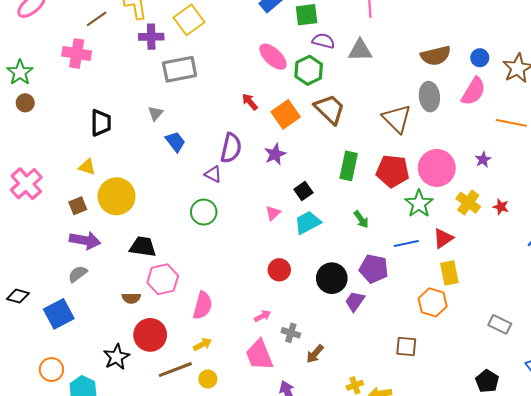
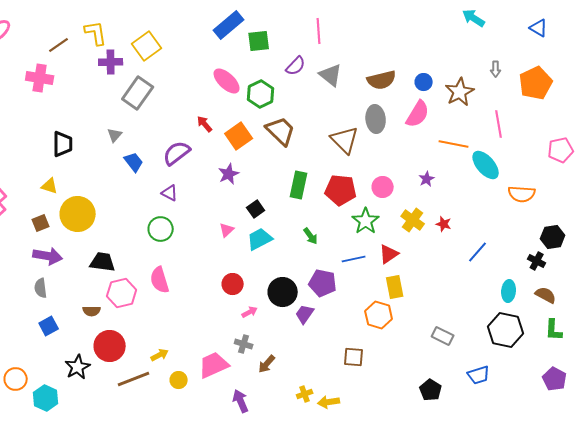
purple semicircle: (323, 41) -> (296, 66), moved, turned 120
gray triangle: (360, 50) -> (331, 75), moved, turned 40
gray rectangle: (180, 69) -> (138, 93), turned -44
purple semicircle: (231, 148) -> (177, 153), moved, turned -140
pink circle: (437, 168) -> (383, 187), size x0.6
gray semicircle: (78, 274) -> (41, 288), turned -60
pink semicircle: (203, 305) -> (160, 280), moved, turned 148
blue square: (59, 314) -> (49, 326), moved, size x0.7
pink arrow: (262, 316) -> (250, 312), moved
pink trapezoid: (259, 355) -> (214, 365), turned 88
yellow circle: (208, 379) -> (179, 380), moved

